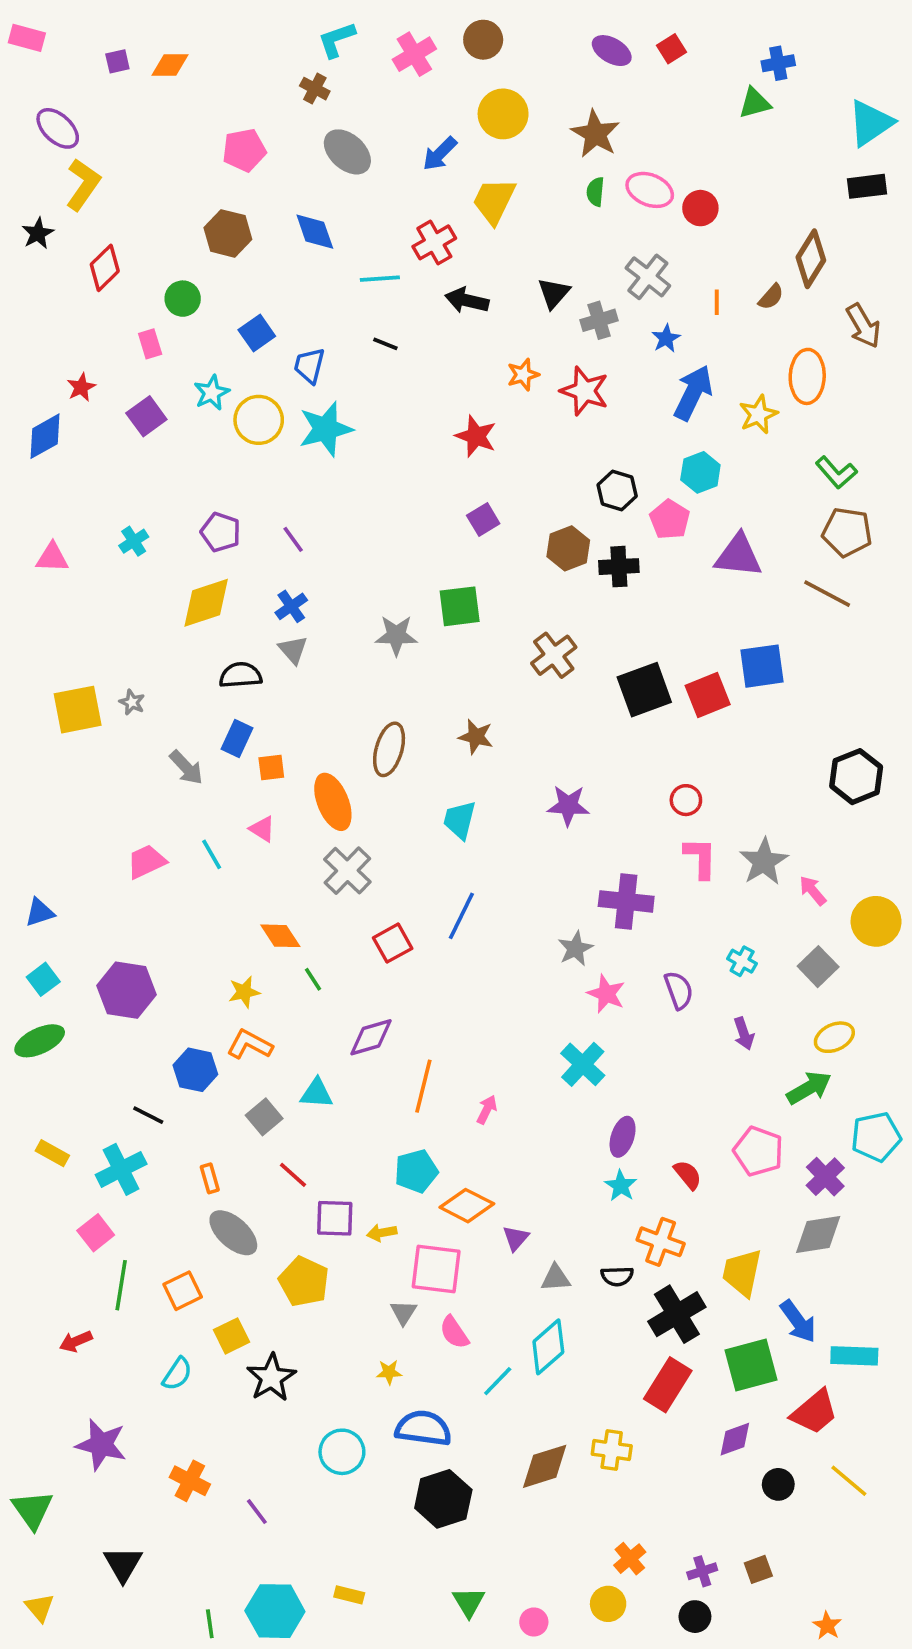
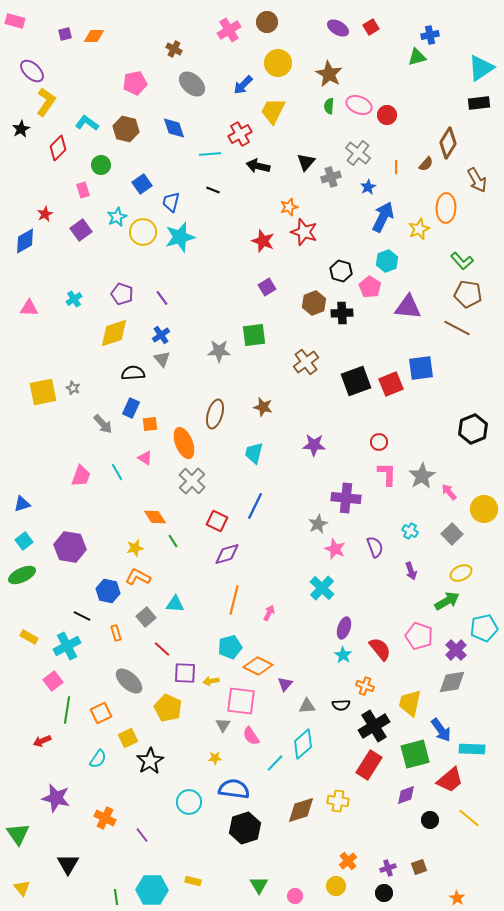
cyan L-shape: (337, 40) -> (87, 123), moved, turned 55
red star: (585, 391) -> (304, 232), moved
pink trapezoid: (146, 862) -> (81, 476), turned 135
red square: (393, 943) -> (217, 521), turned -35
purple diamond: (371, 1037) -> (227, 554), moved
red semicircle: (688, 1175) -> (380, 649), size x1.4
orange rectangle: (210, 1178) -> (116, 633), moved
orange cross: (661, 1242) -> (365, 686), size x0.7

